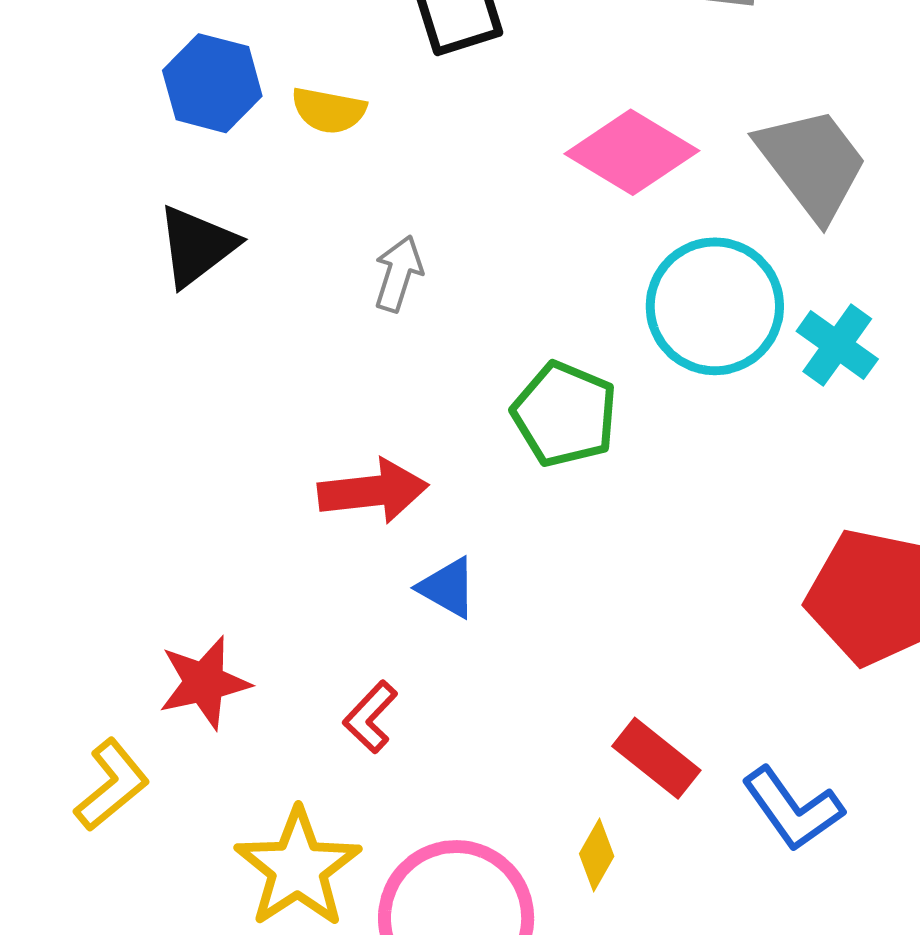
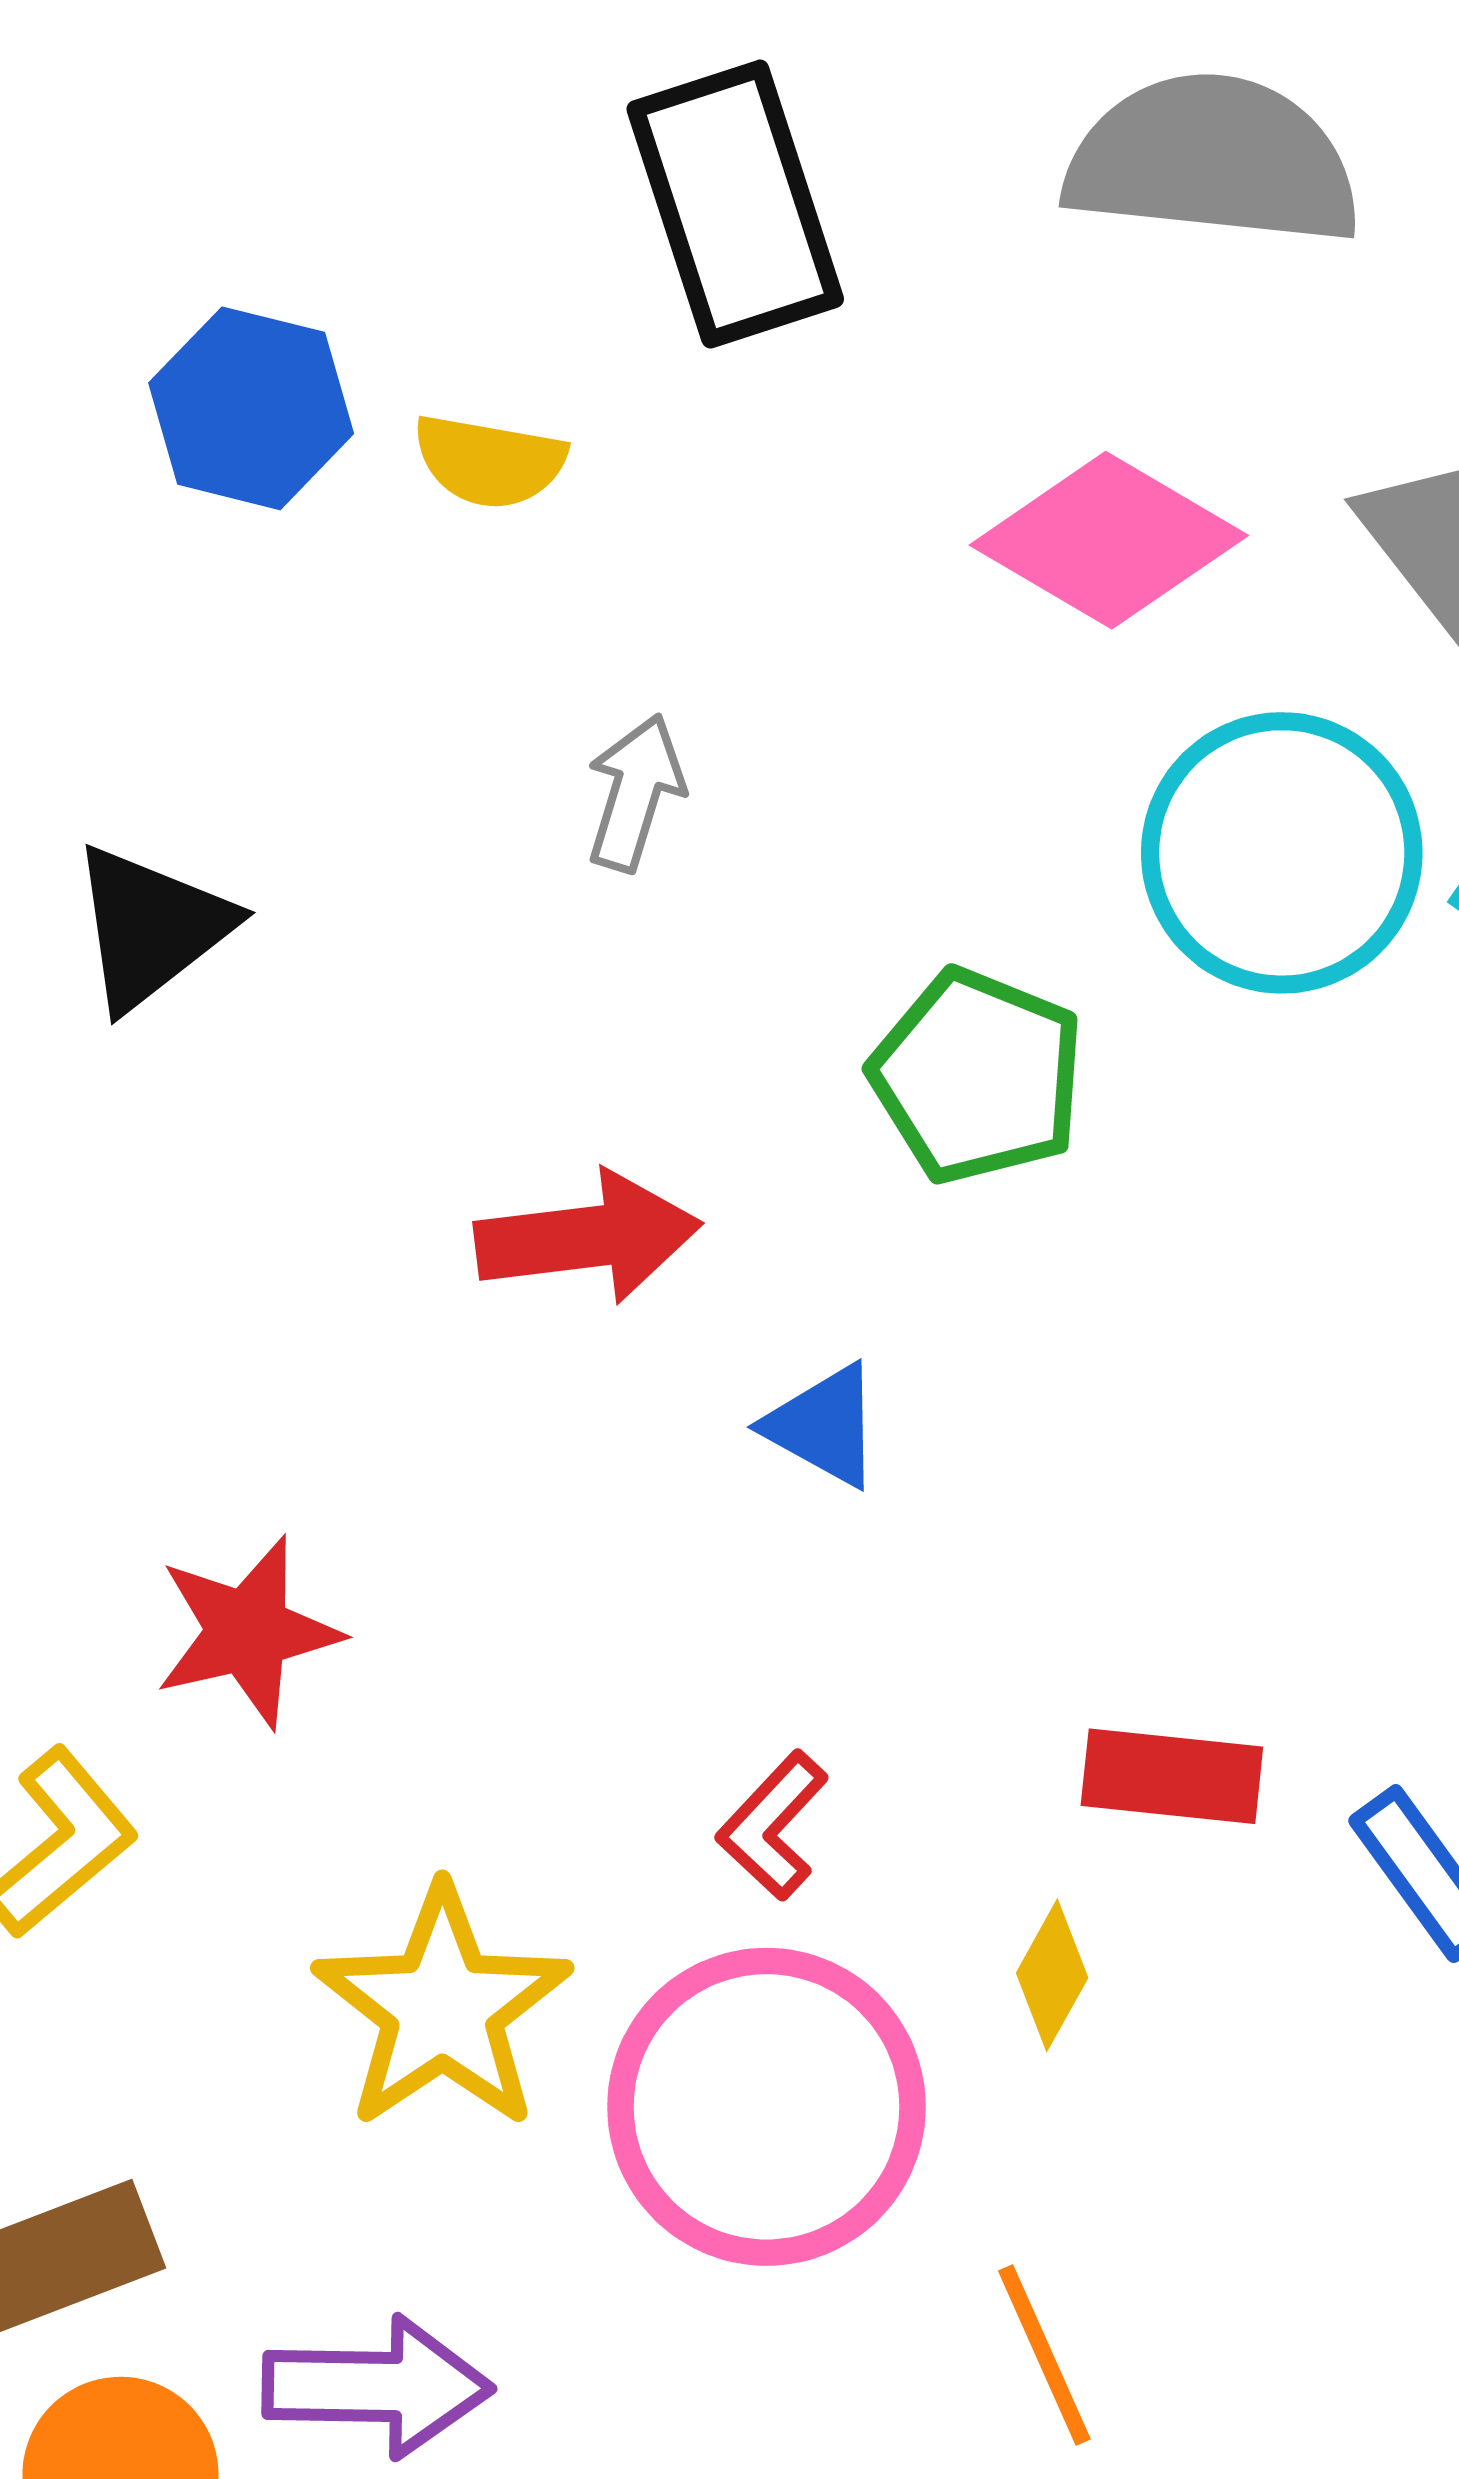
black triangle: (197, 246) -> (151, 927), moved
blue triangle: (448, 588) -> (824, 1426), moved
red L-shape: (370, 717) -> (773, 1826), moved
red rectangle: (656, 758) -> (1172, 1776), turned -32

